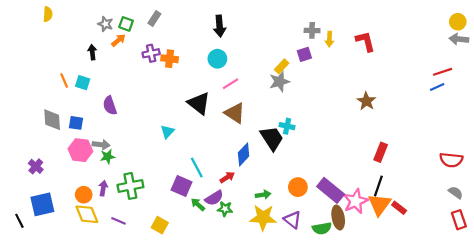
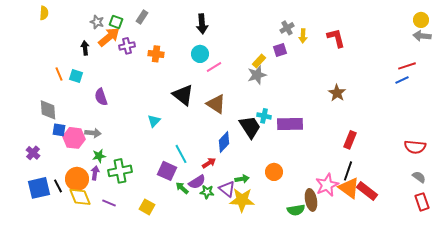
gray cross: (312, 30) -> (287, 28), turned -32
orange arrow: (118, 40) -> (109, 37), size x1.6
purple cross: (151, 53) -> (127, 46), moved
pink line: (230, 84) -> (214, 67), moved
blue square: (76, 123) -> (59, 130), moved
green star: (108, 157) -> (99, 156), moved
purple rectangle: (331, 190) -> (290, 124), moved, turned -40
orange circle: (84, 195) -> (77, 179), size x1.5
orange triangle: (379, 204) -> (349, 188), turned -30
red rectangle: (399, 208) -> (367, 191), size x1.5
purple triangle: (292, 220) -> (227, 189), moved
black line: (19, 221) -> (58, 186), moved

